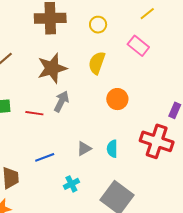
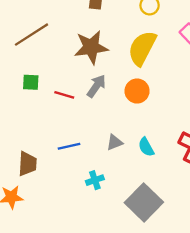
yellow semicircle: (97, 63) -> (142, 48), size x1.4
orange circle: (117, 99) -> (137, 91), moved
cyan semicircle: (112, 149) -> (146, 147), turned -36

